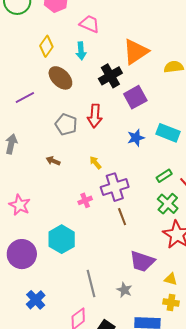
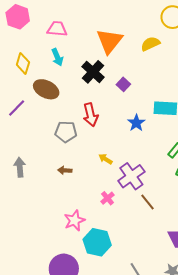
purple line: (25, 97) -> (17, 108), moved
purple square: (135, 97) -> (123, 84), size x0.6
pink star: (20, 205) -> (75, 220), moved, turned -30

